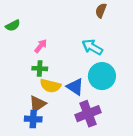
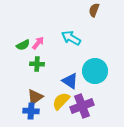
green semicircle: (13, 26) -> (23, 45), moved
cyan arrow: (92, 47) -> (71, 38), moved
yellow semicircle: (50, 86) -> (61, 101), moved, turned 120

